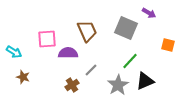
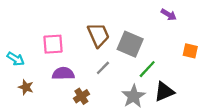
gray square: (126, 28) -> (130, 44), moved
purple semicircle: (68, 53) -> (63, 74), moved
gray line: (91, 70) -> (103, 68), moved

